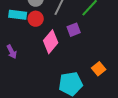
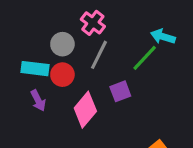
purple arrow: (12, 52) -> (38, 100), moved

